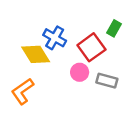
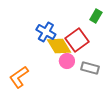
green rectangle: (114, 28) -> (96, 16), moved
yellow diamond: (36, 54) -> (59, 46), moved

